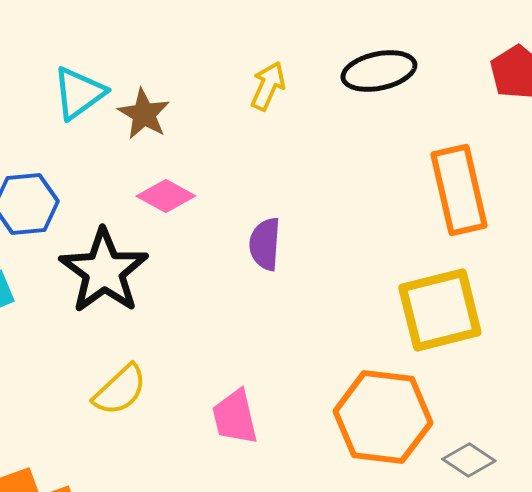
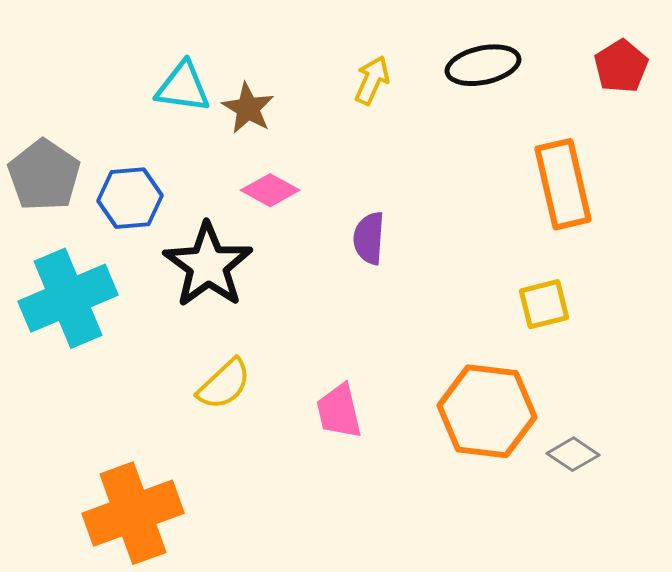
cyan triangle: (79, 93) -> (183, 87), turned 44
yellow square: (440, 310) -> (544, 304), size x0.6

